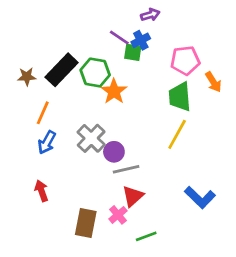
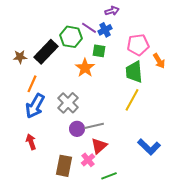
green square: (133, 52) -> (99, 51), moved
green hexagon: (95, 73) -> (71, 37), moved
blue arrow: (47, 142) -> (35, 106), size x1.4
purple circle: (114, 152) -> (77, 129), moved

